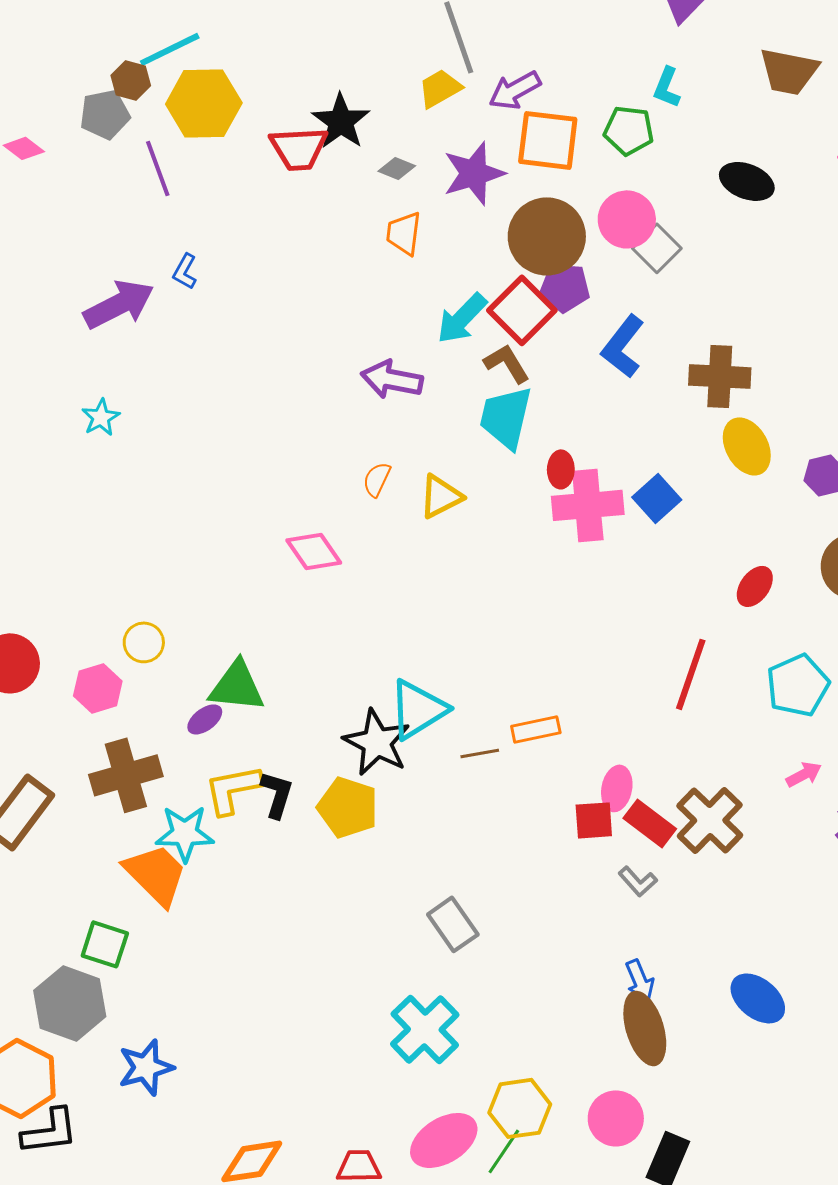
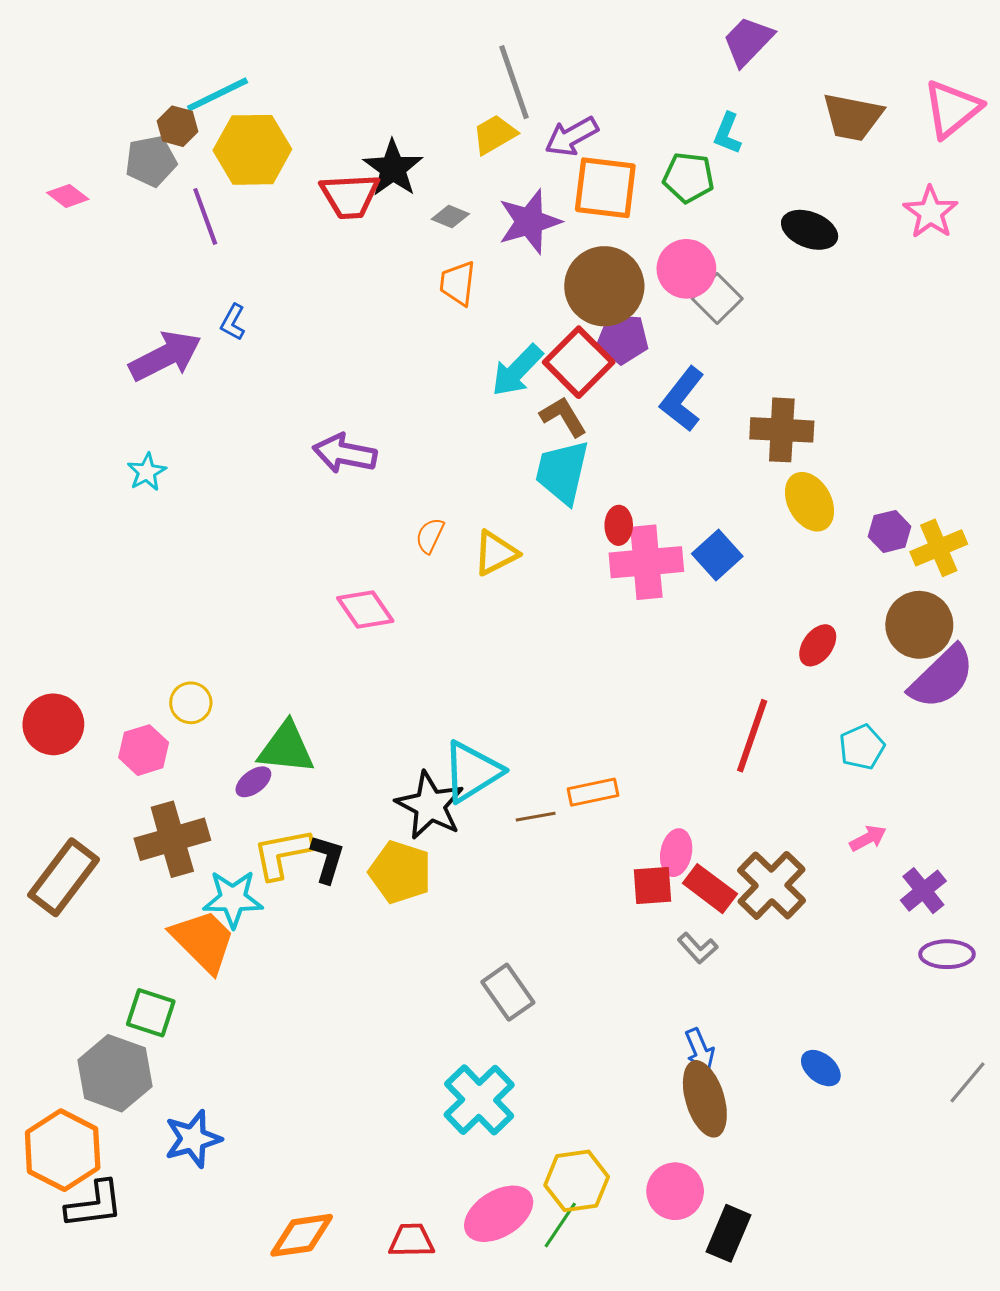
purple arrow: (392, 379) -> (345, 453), moved
cyan pentagon: (798, 685) -> (862, 747), size x0.7
blue ellipse: (758, 998) -> (821, 1068), size x0.7

